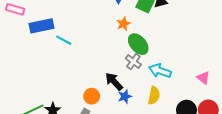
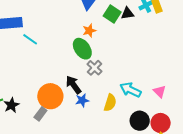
green ellipse: (138, 44) -> (82, 49), moved
cyan arrow: (160, 71) -> (130, 90), moved
orange circle: (92, 96) -> (50, 96), size x1.6

